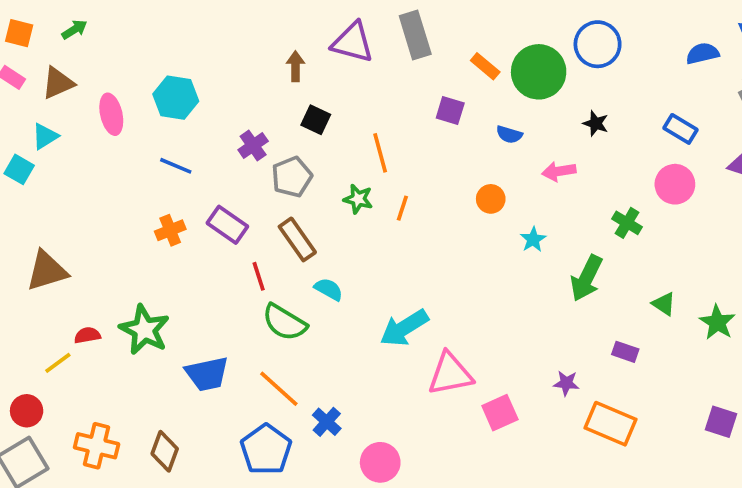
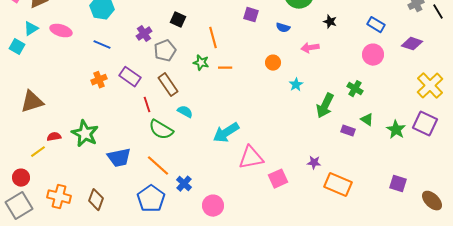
pink ellipse: (111, 114) -> (61, 31), moved, turned -60
orange line: (402, 208) -> (225, 68), turned 72
green cross: (627, 223) -> (355, 89), moved
purple rectangle: (625, 352) -> (348, 131), moved

